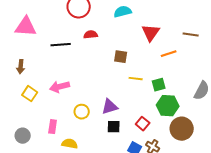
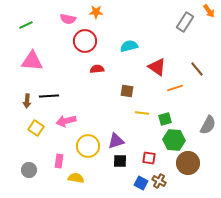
red triangle: (151, 33) -> (157, 67), turned -30
brown line: (191, 35) -> (197, 69), turned 42
black line: (61, 45) -> (49, 96), moved
yellow circle: (82, 112) -> (88, 146), size x1.5
red square: (143, 124) -> (149, 158), turned -32

